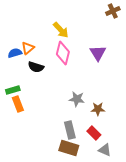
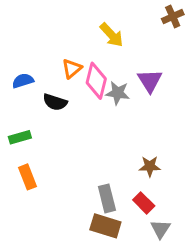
yellow arrow: (61, 30) -> (112, 35), moved
orange triangle: (28, 48) -> (72, 68), moved
gray star: (77, 99) -> (118, 93), moved
orange rectangle: (18, 104) -> (28, 177), moved
gray triangle: (105, 150) -> (160, 229), turned 40

